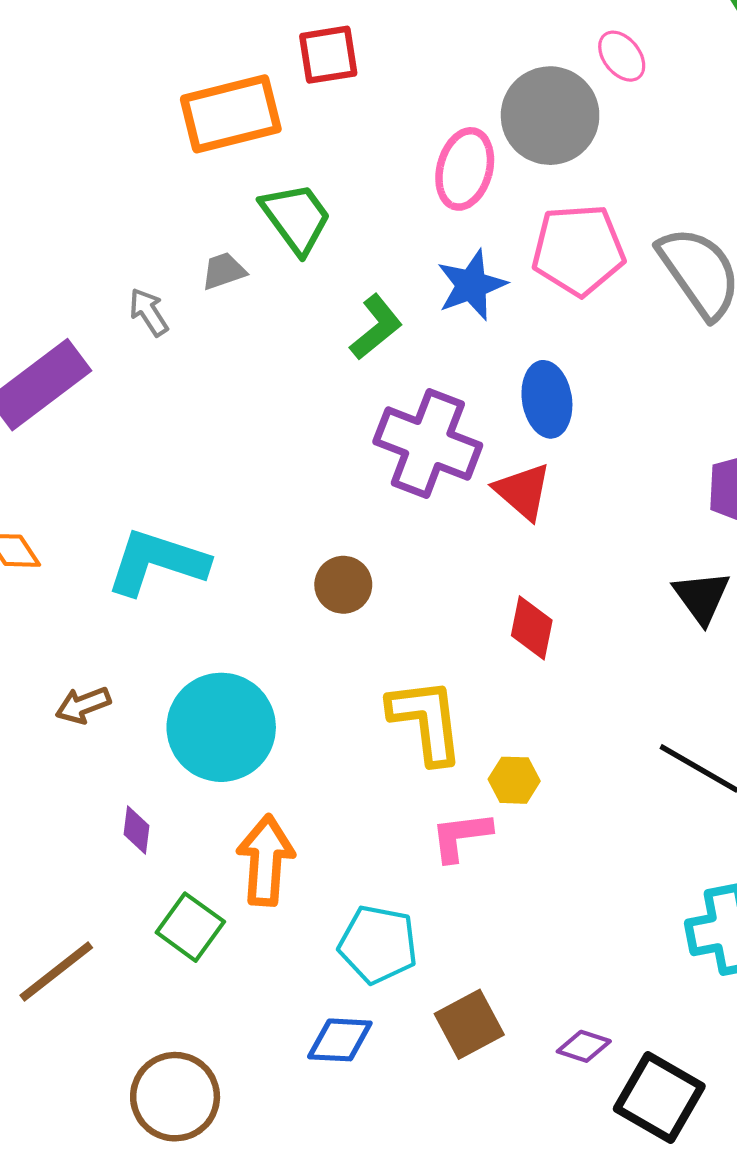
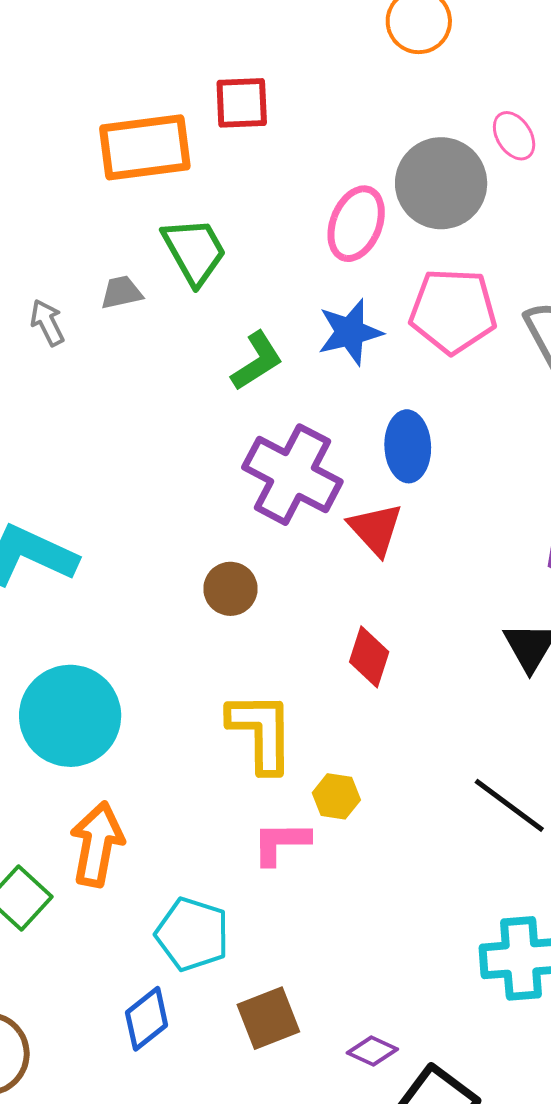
brown circle: (343, 585) -> (230, 589), moved
blue diamond: (340, 1040) -> (147, 1019), turned -48

